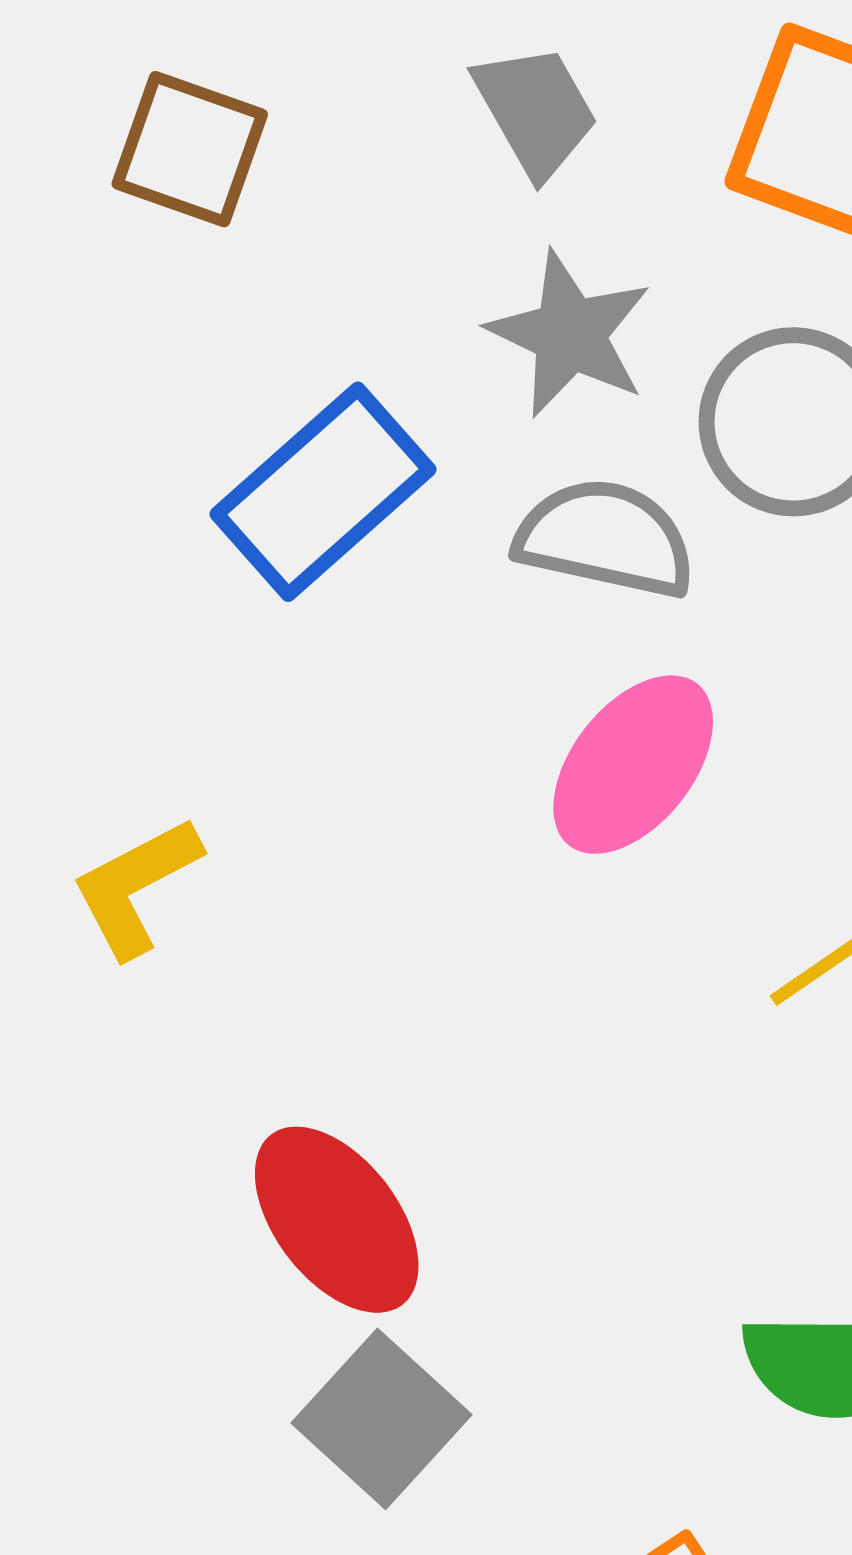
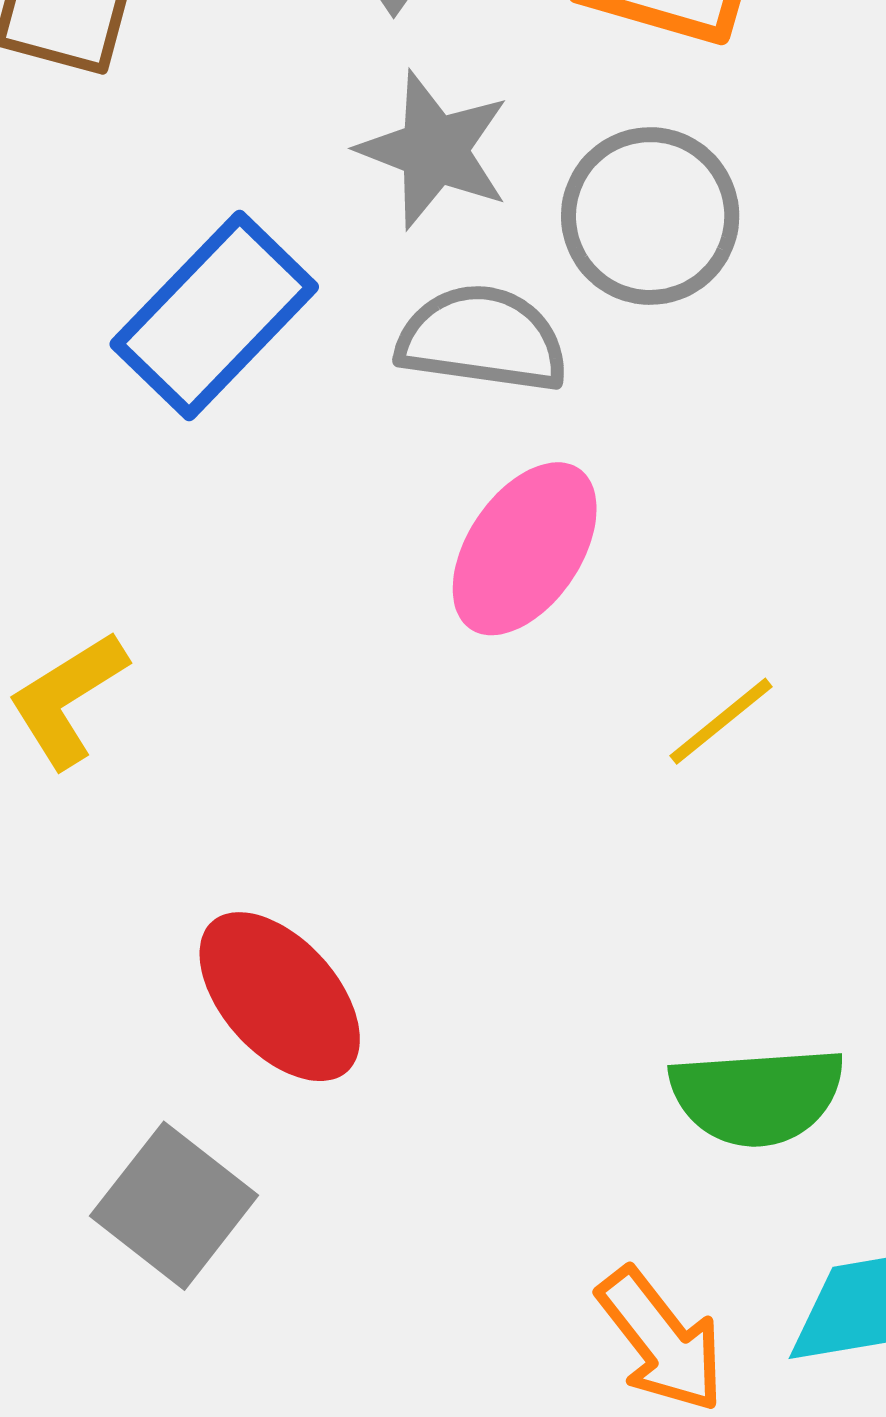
gray square: (382, 1419) -> (174, 1206), moved

